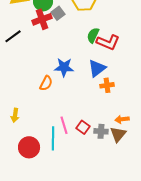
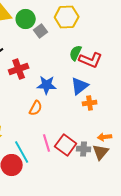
red cross: (42, 19) -> (19, 69), moved
orange semicircle: (46, 83) -> (36, 108), moved
red square: (83, 127) -> (66, 145), size x1.5
cyan line: (53, 138) -> (22, 152), moved, turned -30

